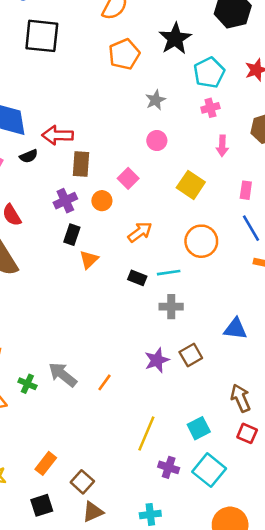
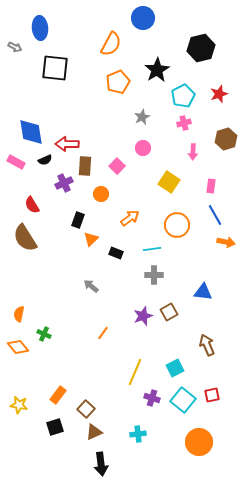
pink square: (128, 178) -> (117, 166), moved
purple cross: (65, 201) -> (64, 183), moved
black rectangle: (137, 278) -> (116, 253), moved
gray arrow: (63, 375) -> (91, 286), moved, size x0.7
red square: (247, 433) -> (212, 395), moved, turned -35

